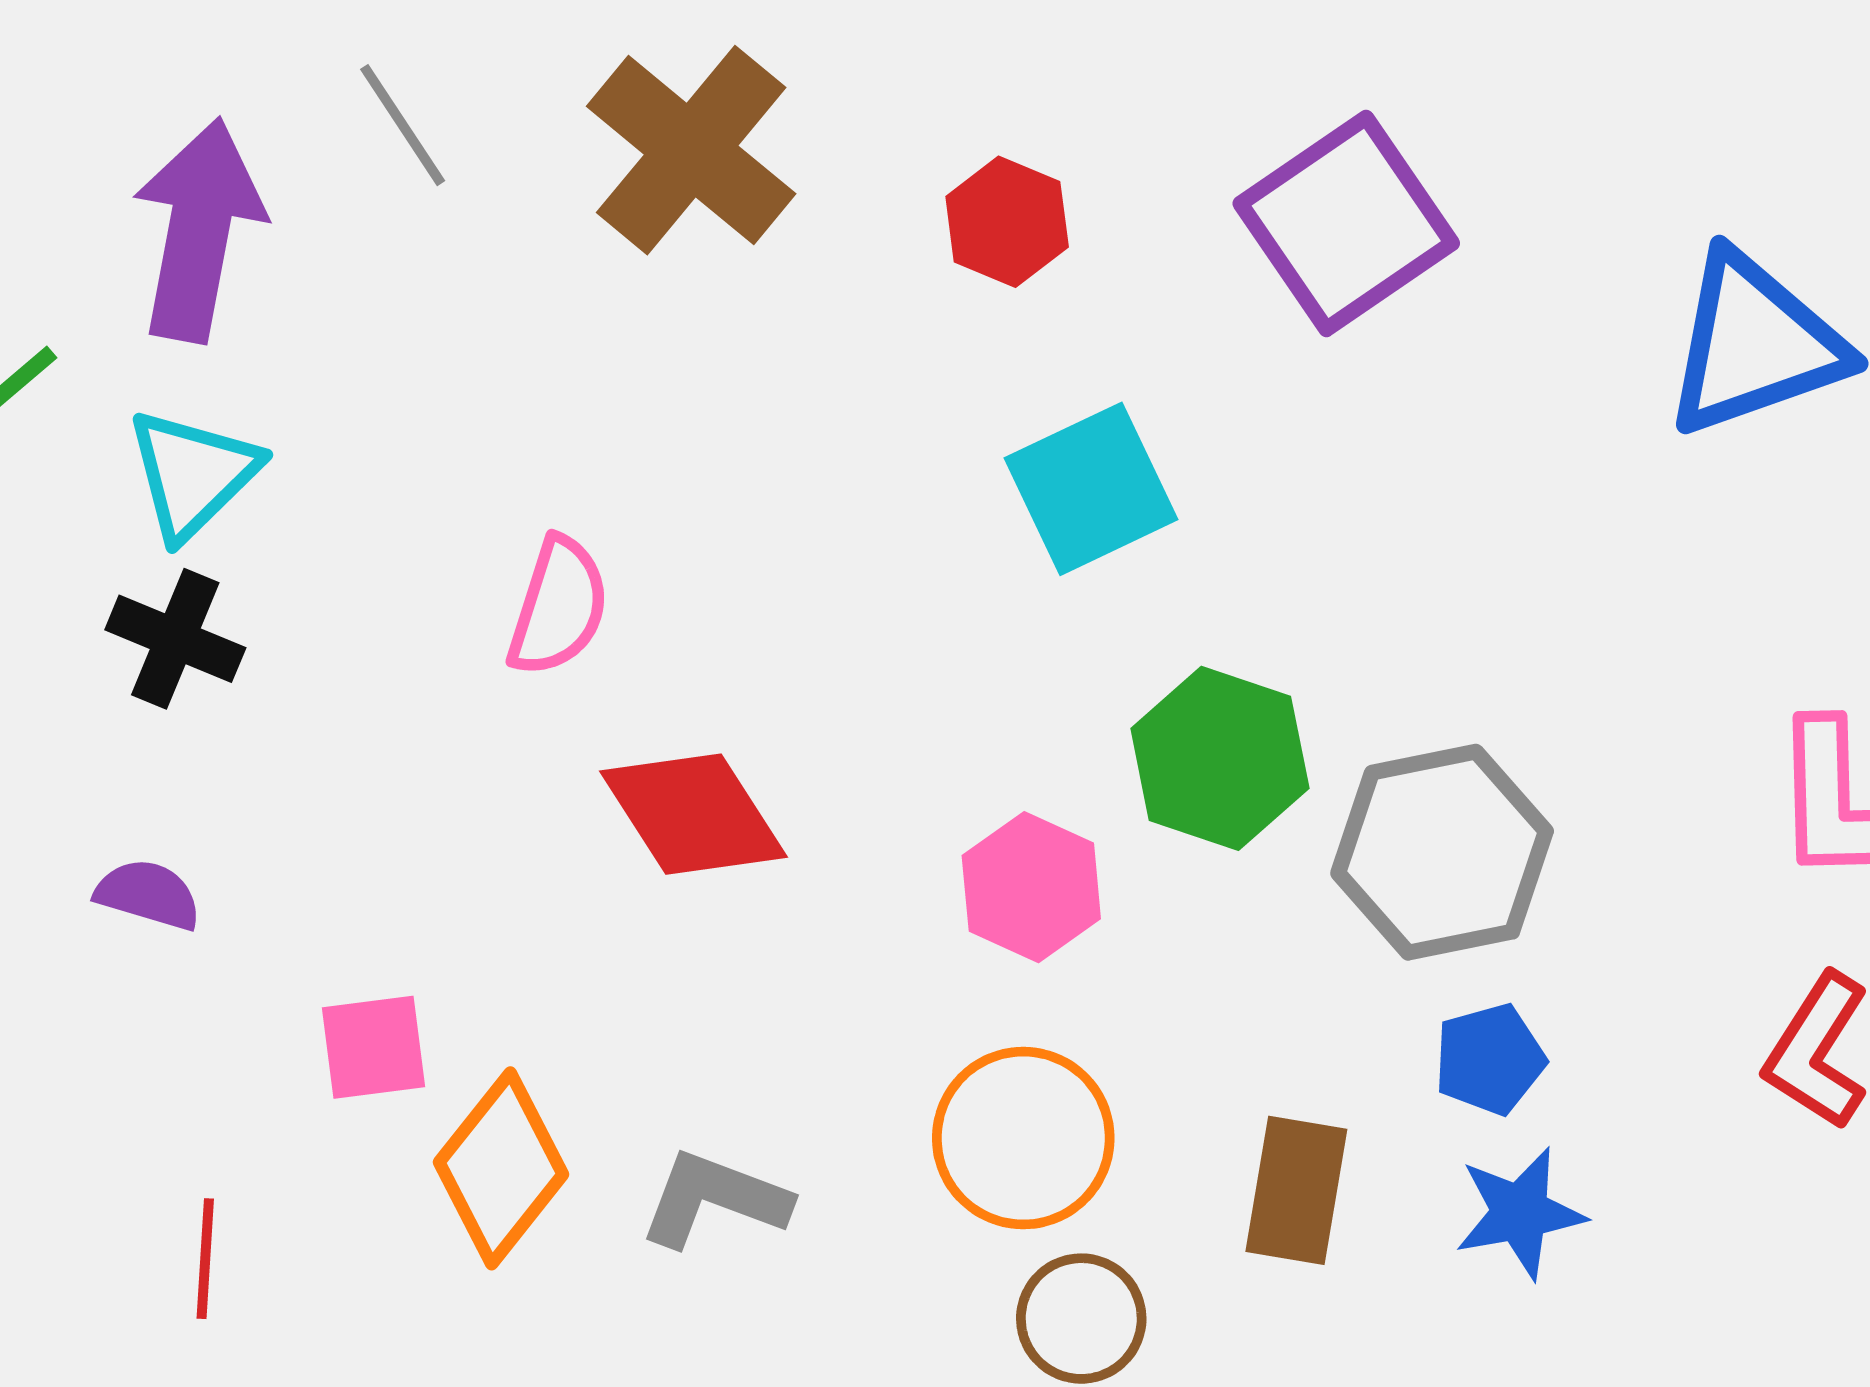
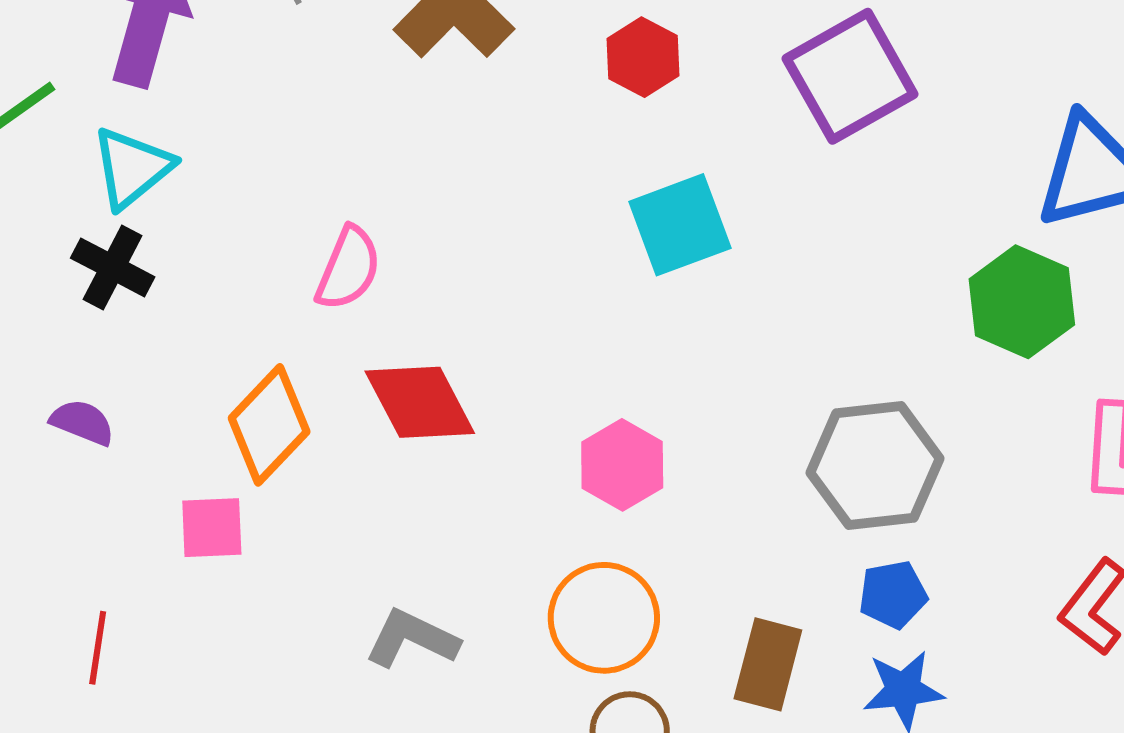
green hexagon: (1220, 758) -> (1022, 302), moved
orange diamond: (501, 1168) -> (269, 425), moved

